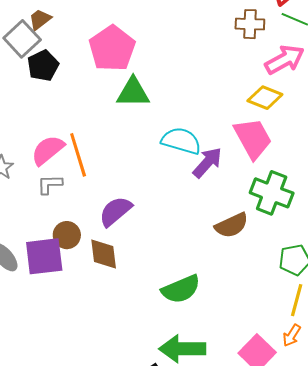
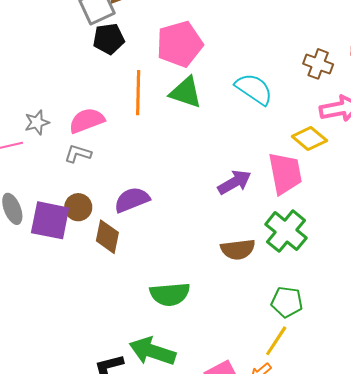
cyan semicircle: (181, 141) -> (254, 89), moved
orange line: (78, 155) -> (138, 93), moved

